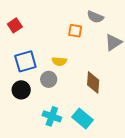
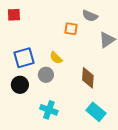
red square: (15, 25) -> (14, 15), moved, turned 32
yellow semicircle: (59, 61) -> (56, 58), turned 40
cyan rectangle: (83, 118) -> (96, 112), moved

